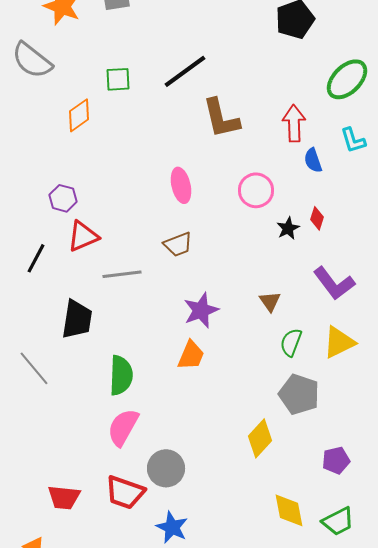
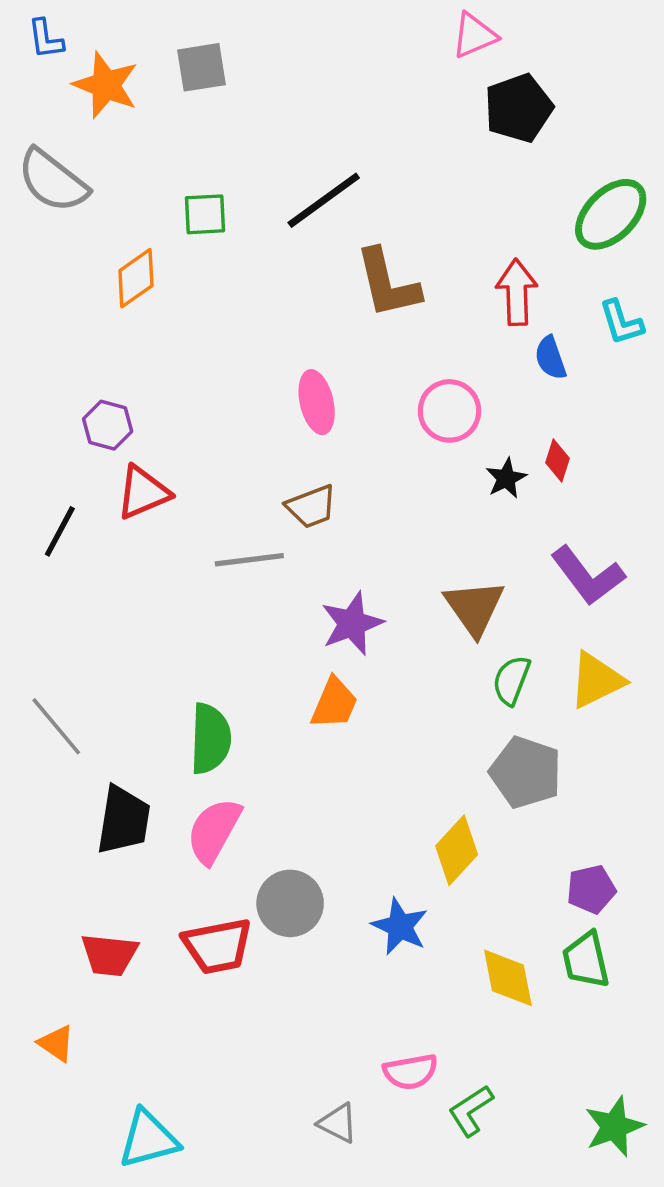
gray line: (122, 274) -> (249, 560), moved
brown triangle: (270, 301) -> (474, 608), size x1.6
black trapezoid: (77, 319) -> (124, 820), moved
red trapezoid: (125, 492) -> (217, 946), turned -30
green trapezoid: (338, 521) -> (586, 960), moved, turned 104
blue star: (172, 527) -> (400, 926), moved

